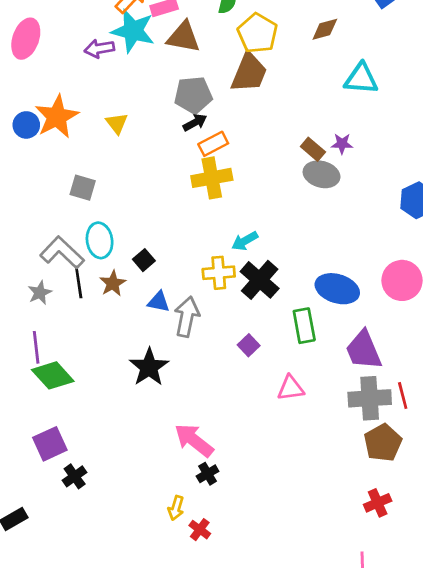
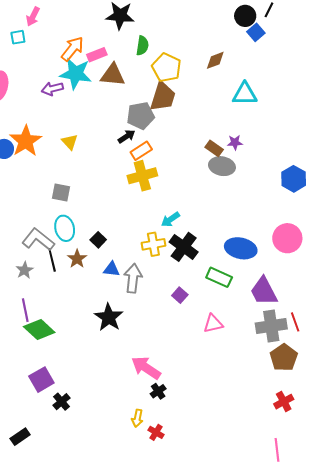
gray pentagon: (193, 95) -> (141, 116), moved
gray square: (83, 188) -> (61, 192), moved
green rectangle: (304, 326) -> (219, 277), turned -50

